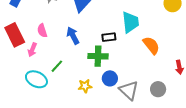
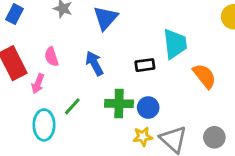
green cross: (98, 56) -> (119, 104), moved
blue circle: (110, 78) -> (148, 108), moved
cyan ellipse: (36, 79) -> (44, 125), turned 65
yellow star: (85, 86) -> (143, 137), moved

